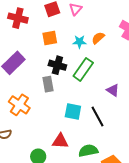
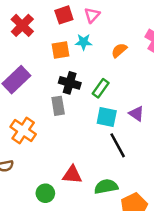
red cross: (18, 18) -> (22, 25), turned 30
cyan star: (79, 42) -> (84, 42), moved
green rectangle: (83, 69) -> (101, 88), size x0.7
cyan square: (73, 111) -> (107, 117), moved

